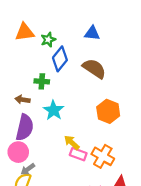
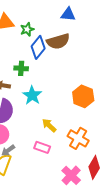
blue triangle: (92, 33) -> (68, 14), moved
brown semicircle: (94, 69) -> (58, 41), moved, turned 130
pink rectangle: (78, 154) -> (42, 147), moved

